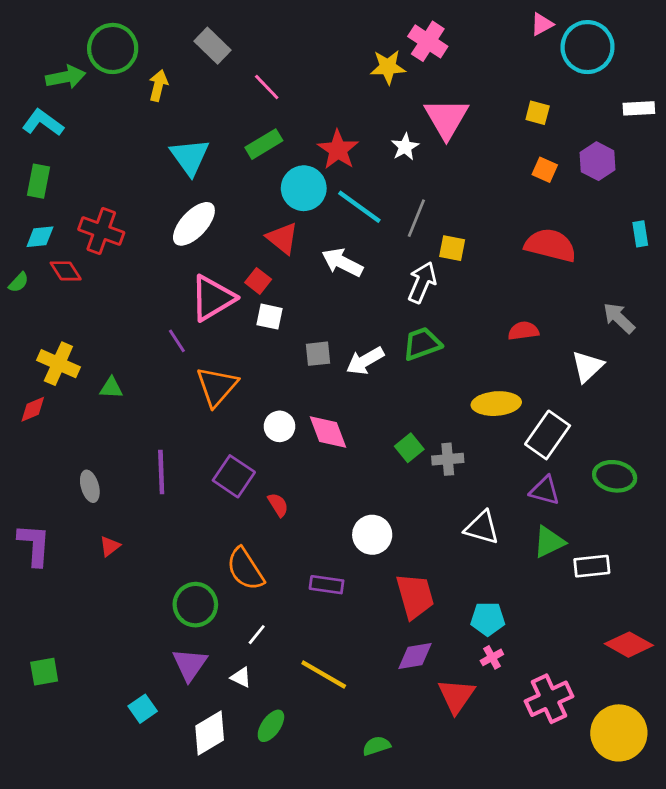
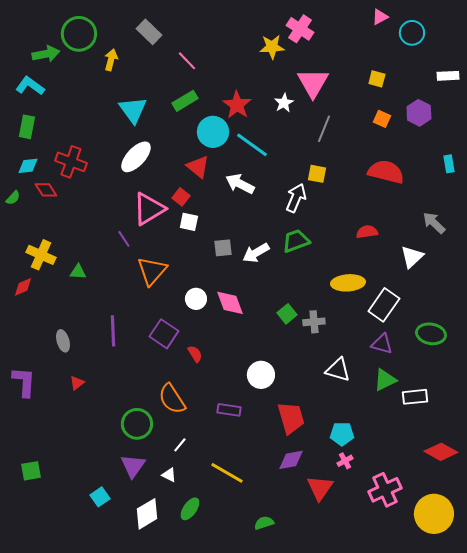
cyan circle: (588, 47) -> (412, 33), size x0.7
gray line: (416, 218) -> (324, 129), moved

